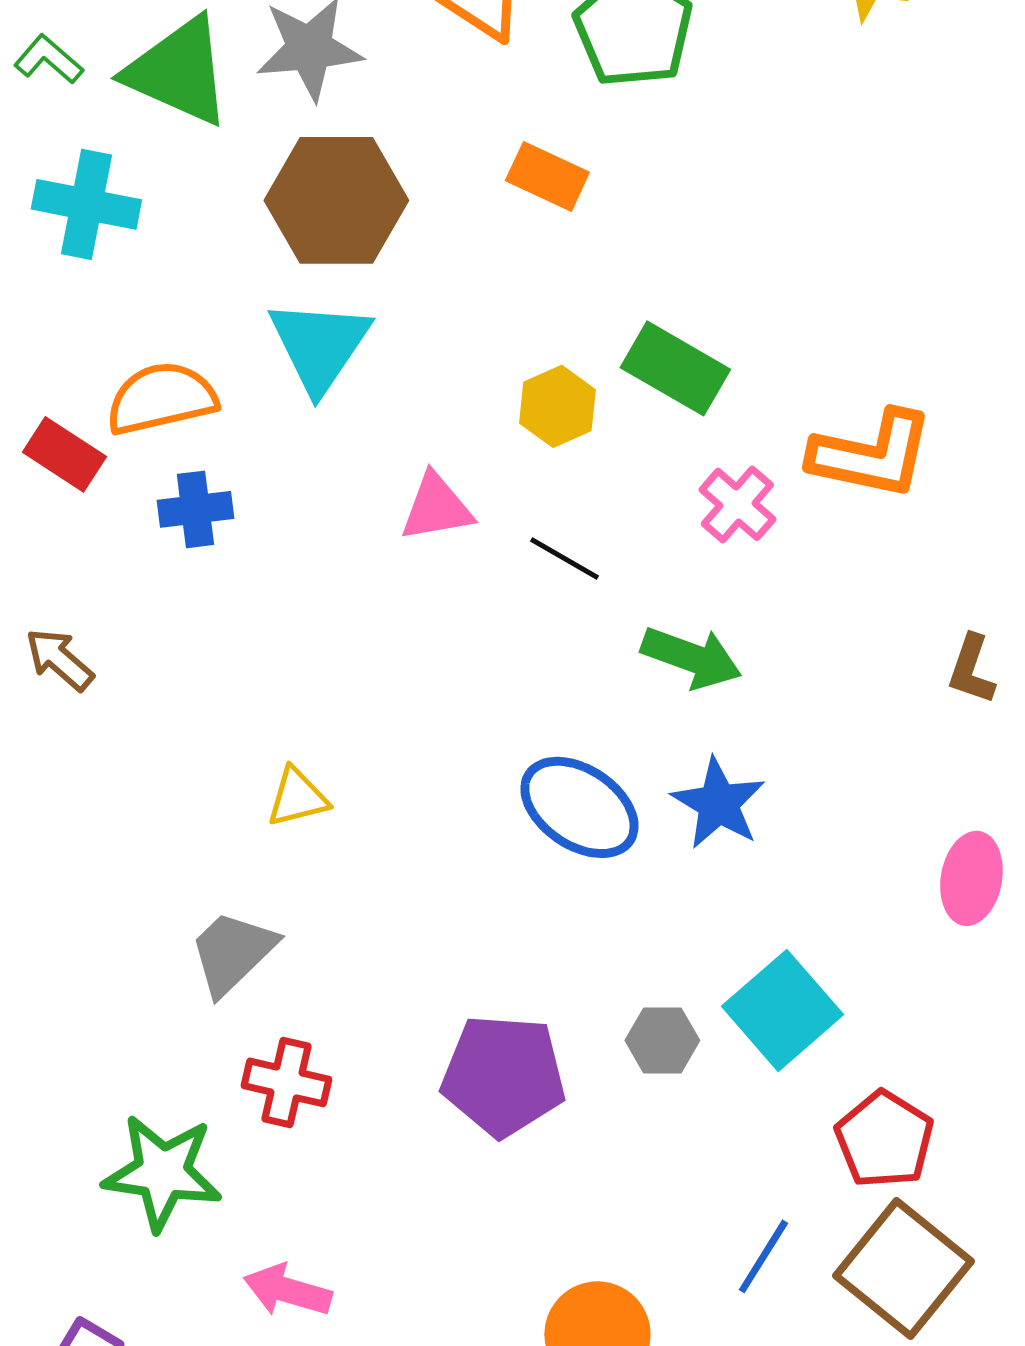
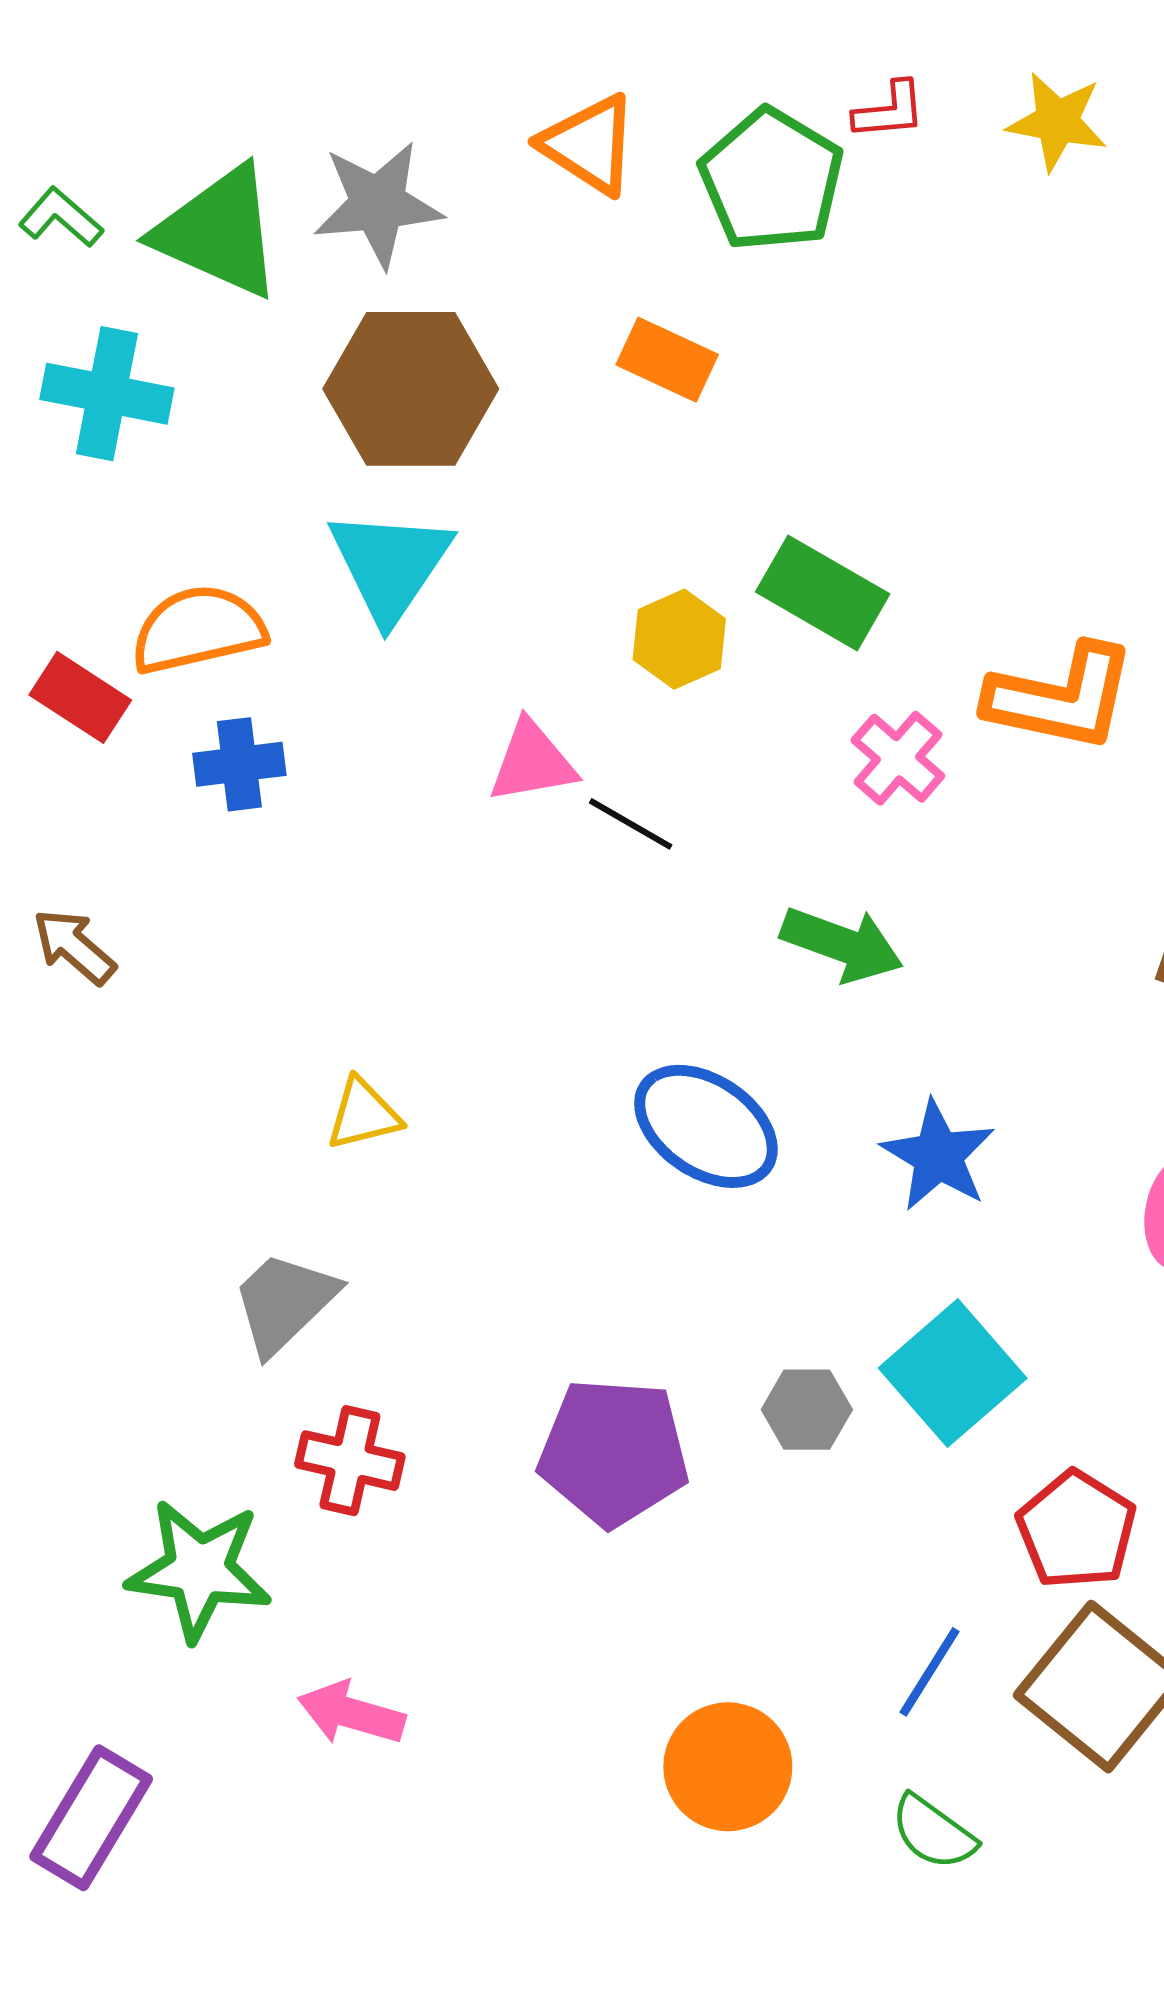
black line: (564, 558) -> (631, 824), moved
blue star: (718, 803) -> (938, 1156), moved

